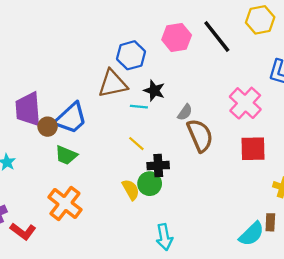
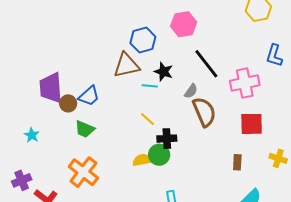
black line: (217, 37) -> (206, 64), moved
pink cross: (245, 103) -> (245, 83), turned 36
blue trapezoid: (71, 118) -> (89, 96), size x0.7
yellow semicircle: (131, 190) -> (142, 160), turned -72
brown rectangle: (270, 222) -> (237, 162), moved

